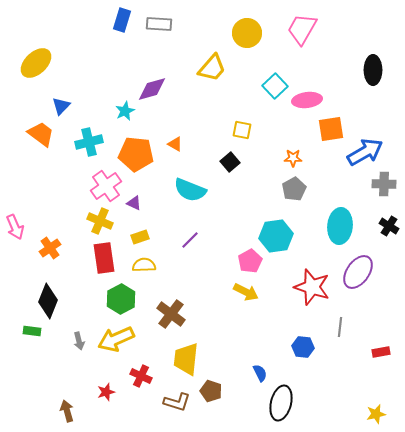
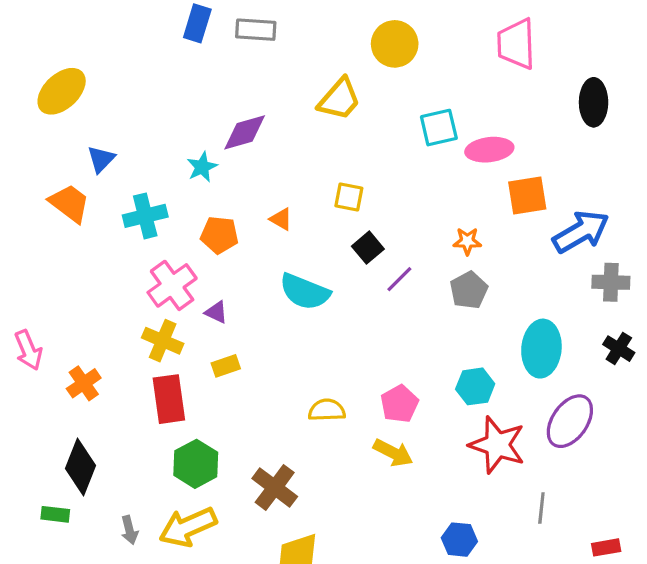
pink trapezoid: (302, 29) -> (516, 44), moved, turned -32
cyan square: (275, 86) -> (439, 128), turned 30
yellow square: (242, 130) -> (349, 197), moved
orange pentagon: (136, 154) -> (219, 235), size x0.7
cyan hexagon: (276, 236) -> (475, 386), moved, size x0.7
purple line: (190, 240) -> (399, 279), moved
yellow semicircle: (144, 265) -> (327, 410), moved
blue hexagon: (303, 347) -> (459, 540), moved

